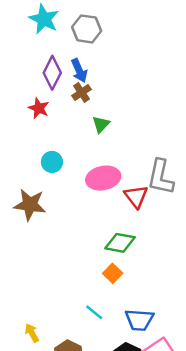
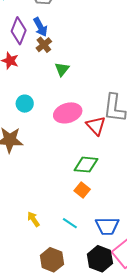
yellow arrow: (32, 333) -> (33, 219), moved

